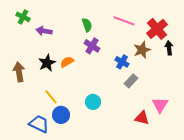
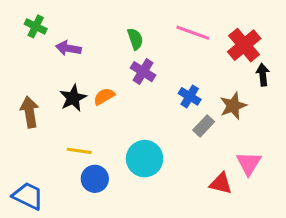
brown star: (142, 50) -> (233, 106), moved
yellow line: (51, 97) -> (79, 151), turned -42
cyan circle: (93, 102) -> (145, 159), size x1.5
blue trapezoid: (39, 124) -> (28, 196), moved

